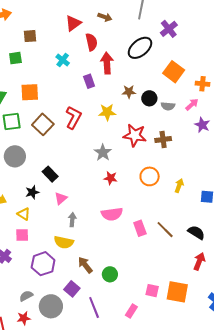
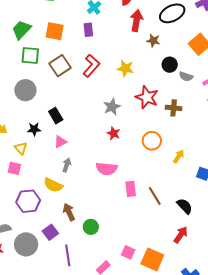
purple rectangle: (89, 81) -> (88, 30), moved
brown star: (129, 92) -> (153, 41), moved

